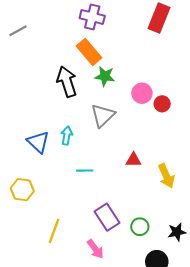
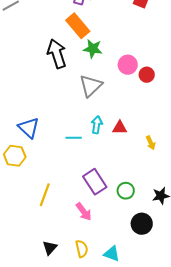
cyan arrow: (67, 136) -> (97, 125), moved
blue triangle: (38, 142) -> (29, 128), moved
yellow arrow: (166, 176) -> (151, 143), size x0.6

